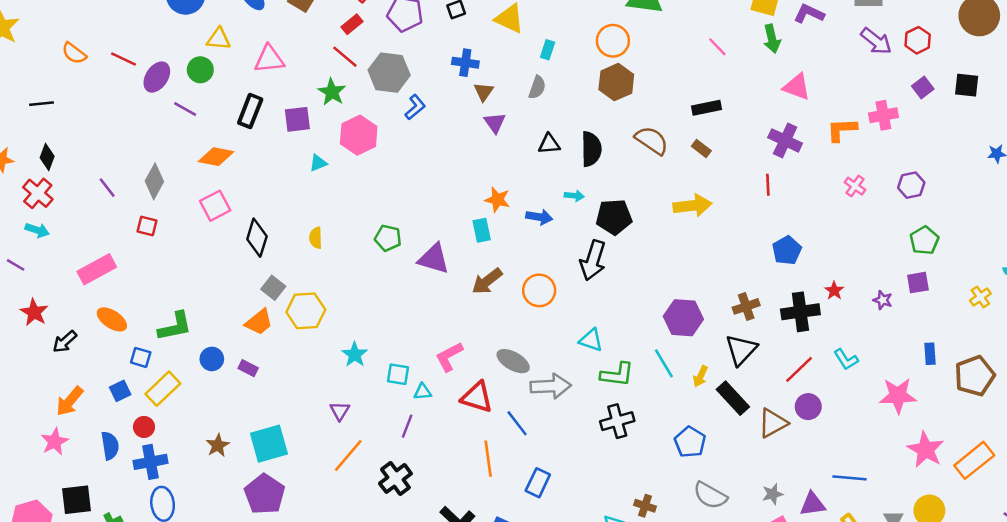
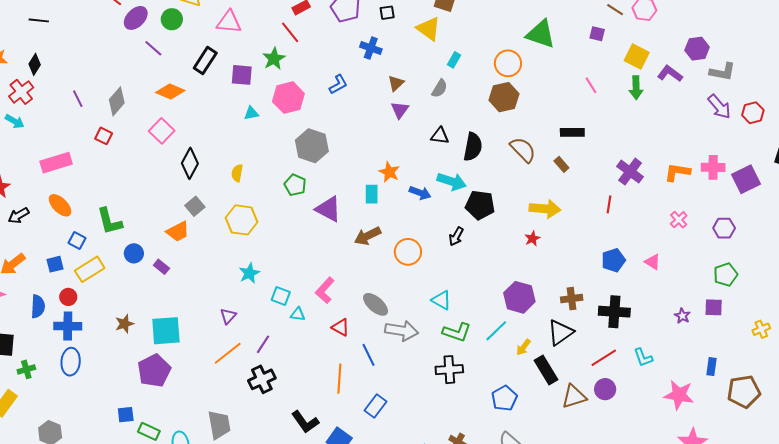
blue cross: (465, 63) -> (371, 48), moved
gray hexagon: (389, 73) -> (312, 146), moved
pink triangle: (797, 87) -> (653, 262), moved, size x0.7
purple square: (923, 87) -> (746, 179), moved, size x1.6
cyan arrow: (574, 196) -> (452, 182), size x1.8
pink square: (215, 206) -> (162, 131), turned -30
black arrow: (593, 260) -> (456, 236), size x0.6
red star: (834, 291) -> (532, 238), moved
yellow hexagon: (306, 311) -> (242, 220), moved
green L-shape: (175, 326) -> (109, 221), turned 76
pink L-shape: (449, 357) -> (325, 290), turned -32
cyan line: (664, 363) -> (496, 331), turned 65
red triangle: (477, 397) -> (341, 327), size x0.7
purple line: (407, 426) -> (263, 344), moved

